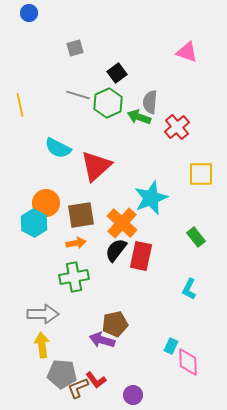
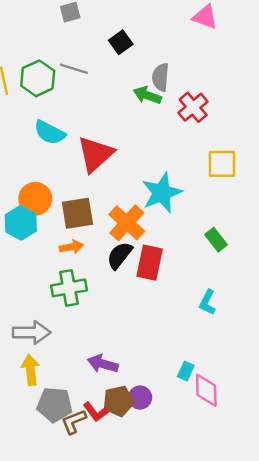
green hexagon: (108, 103) -> (38, 78), moved
brown pentagon: (115, 324) -> (118, 401), moved
purple circle: (133, 395) -> (140, 398), moved

